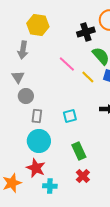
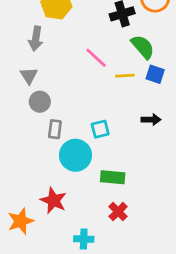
yellow line: (88, 77) -> (125, 76), turned -48
cyan circle: (39, 141) -> (75, 155), moved
green rectangle: (79, 151) -> (113, 177), turned -60
cyan cross: (50, 186) -> (84, 239), moved

